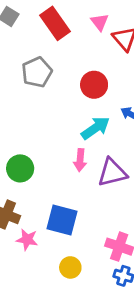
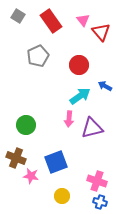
blue square: (62, 220) -> (56, 162), turned -35

